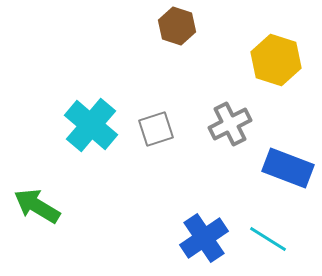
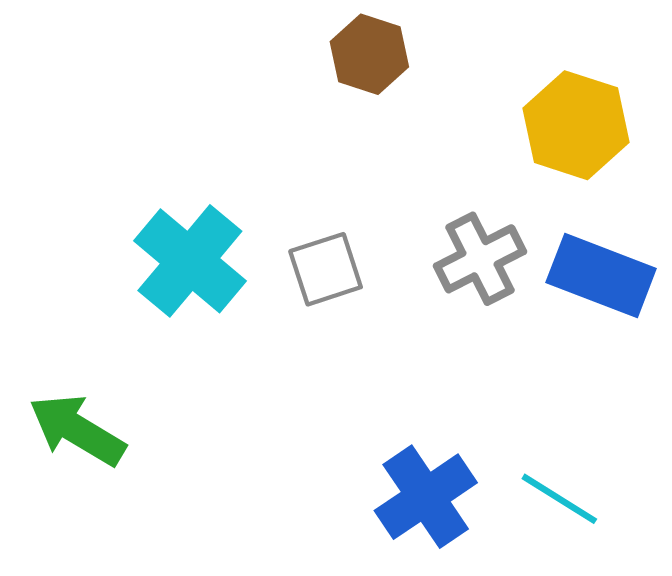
blue rectangle: (288, 168) -> (601, 275), moved

